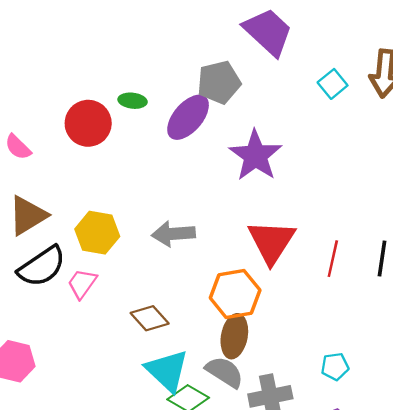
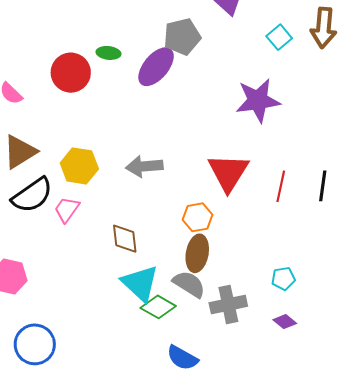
purple star: (255, 155) -> (258, 100), moved, turned 30
orange hexagon: (235, 294) -> (198, 217), size x0.7
brown diamond: (150, 318) -> (125, 239), turned 36

